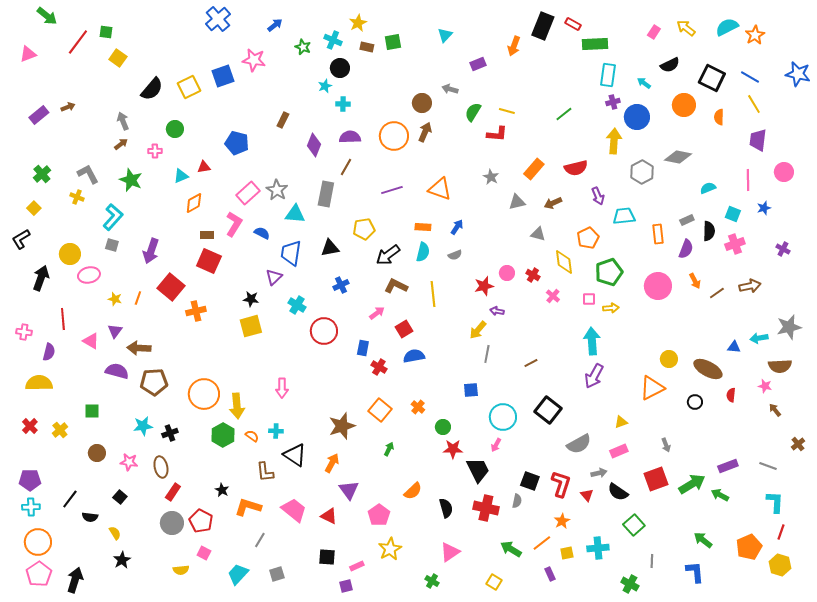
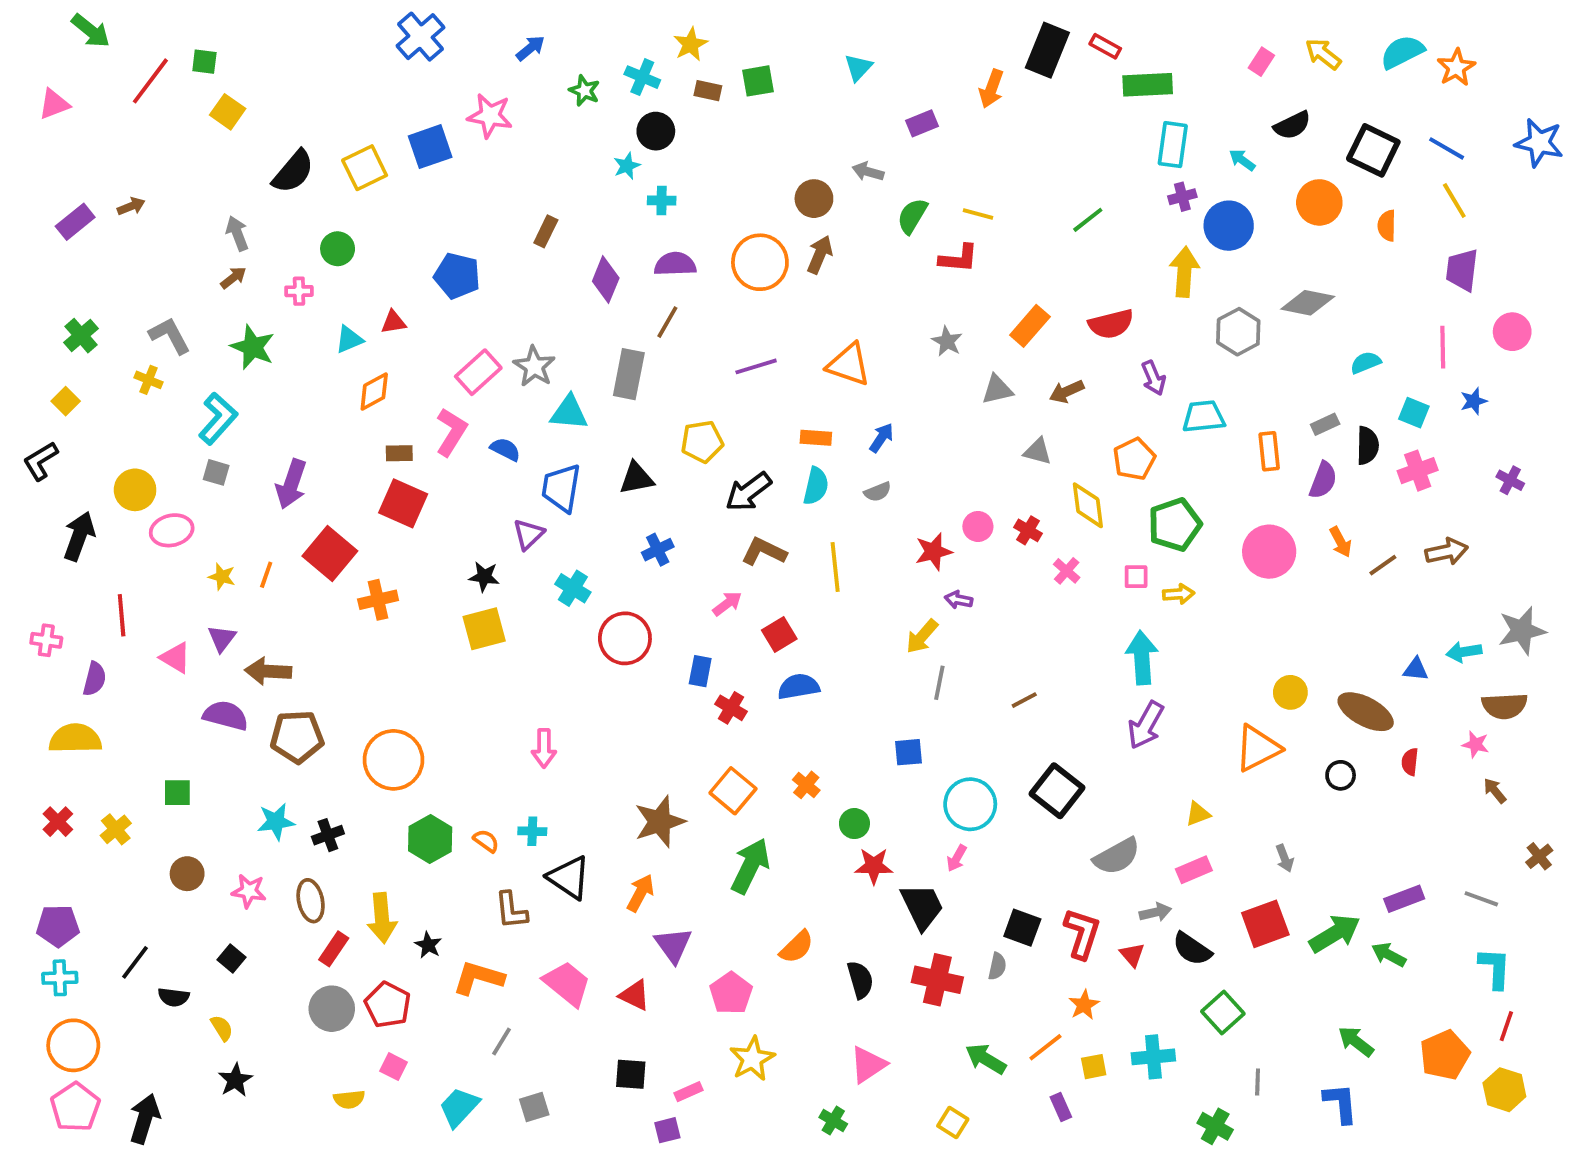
yellow arrow: (237, 406) -> (382, 918), moved
green arrow: (389, 449) -> (750, 866), size x2.0

